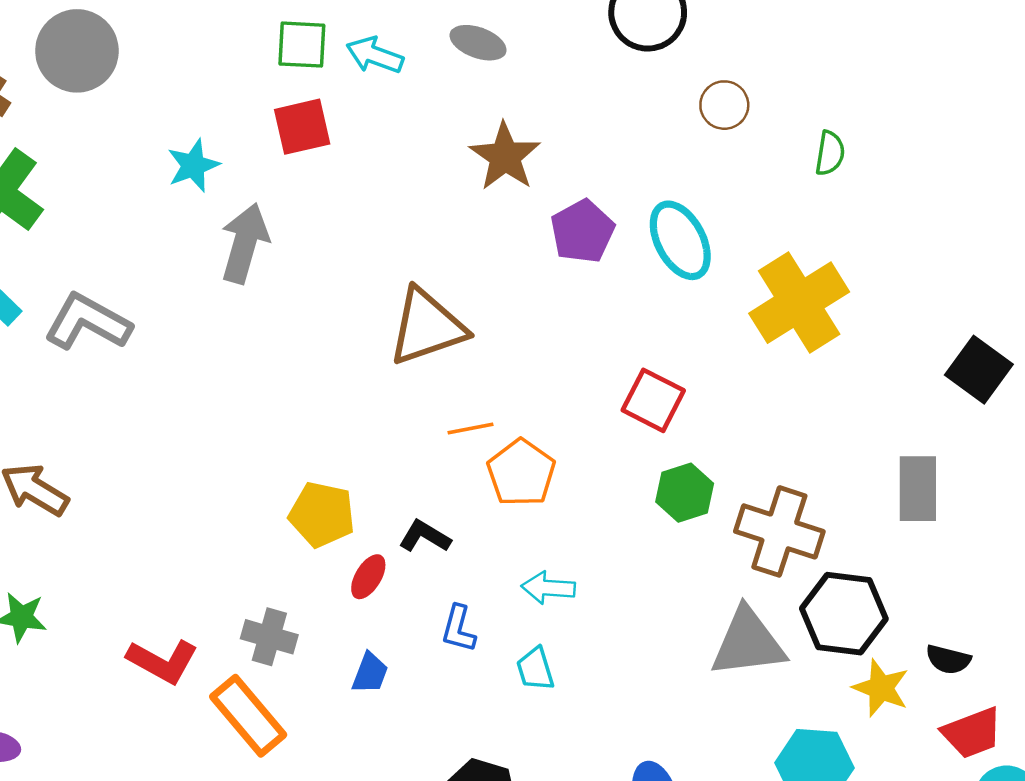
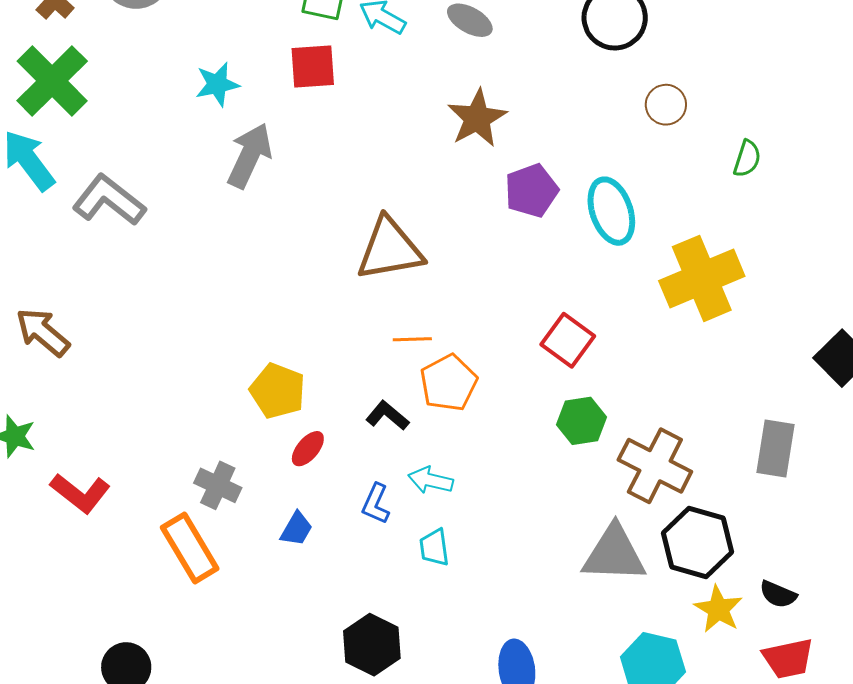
black L-shape: (425, 536) -> (387, 416), moved
cyan arrow: (548, 588) -> (431, 480), moved
red L-shape: (163, 661) -> (80, 493), moved

